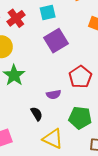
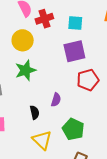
red pentagon: (80, 77) -> (88, 80), moved
purple semicircle: (54, 94) -> (56, 100), turned -80

